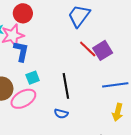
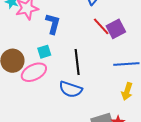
blue L-shape: (21, 51) -> (53, 24), moved
blue semicircle: (61, 114) -> (71, 89), size x1.6

